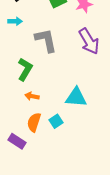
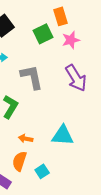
orange arrow: (32, 96) -> (26, 139), moved
cyan square: (56, 121) -> (42, 171), moved

